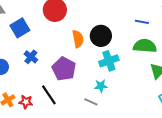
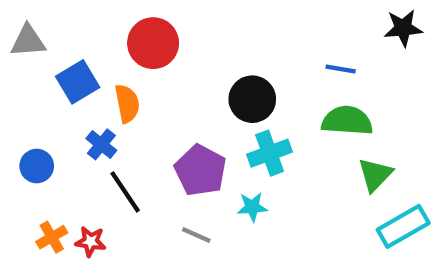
orange semicircle: (78, 39) -> (127, 103), moved
purple pentagon: (64, 69) -> (201, 170), moved
black line: (49, 95) -> (125, 192), moved
gray line: (91, 102) -> (196, 235), moved

